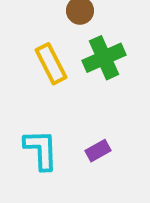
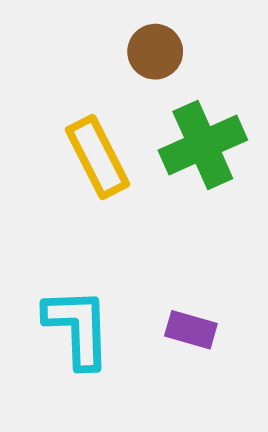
purple rectangle: (98, 151) -> (191, 330), turned 45

